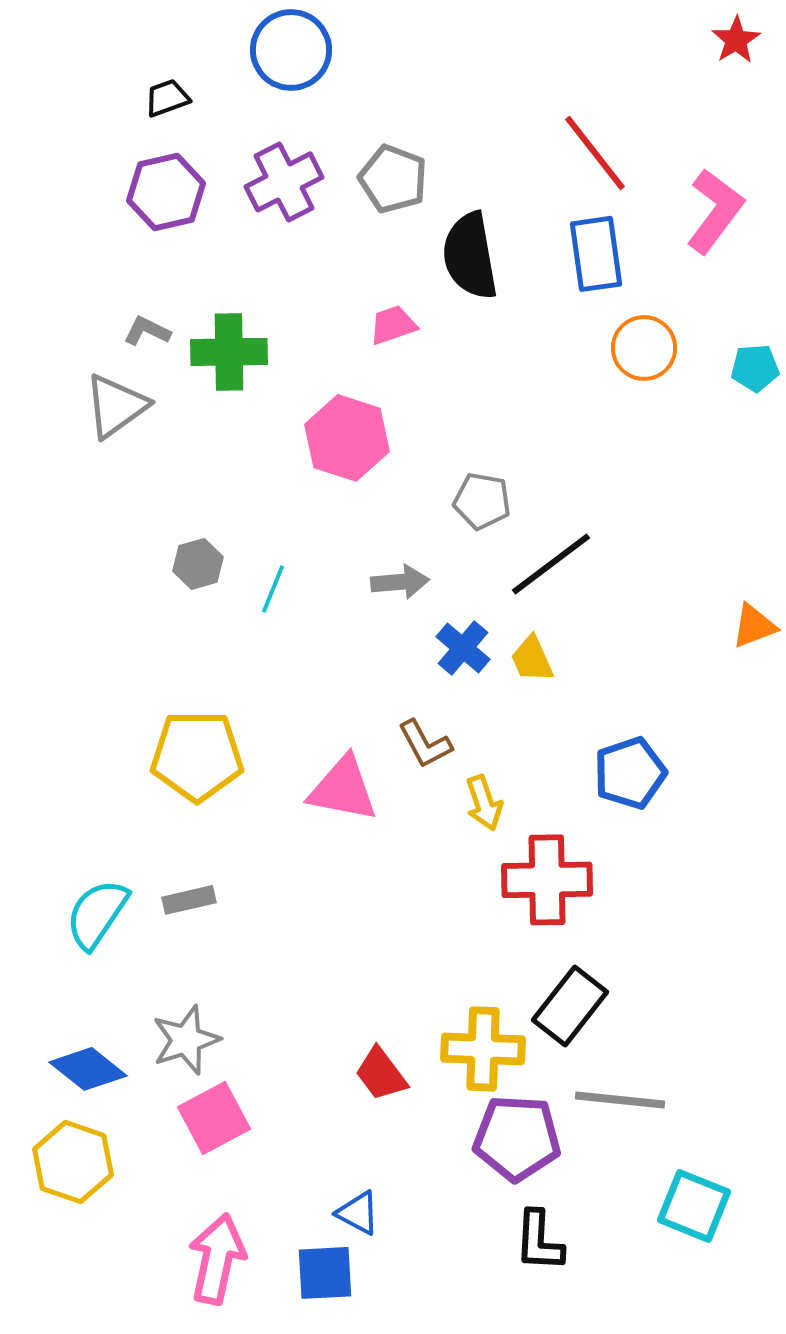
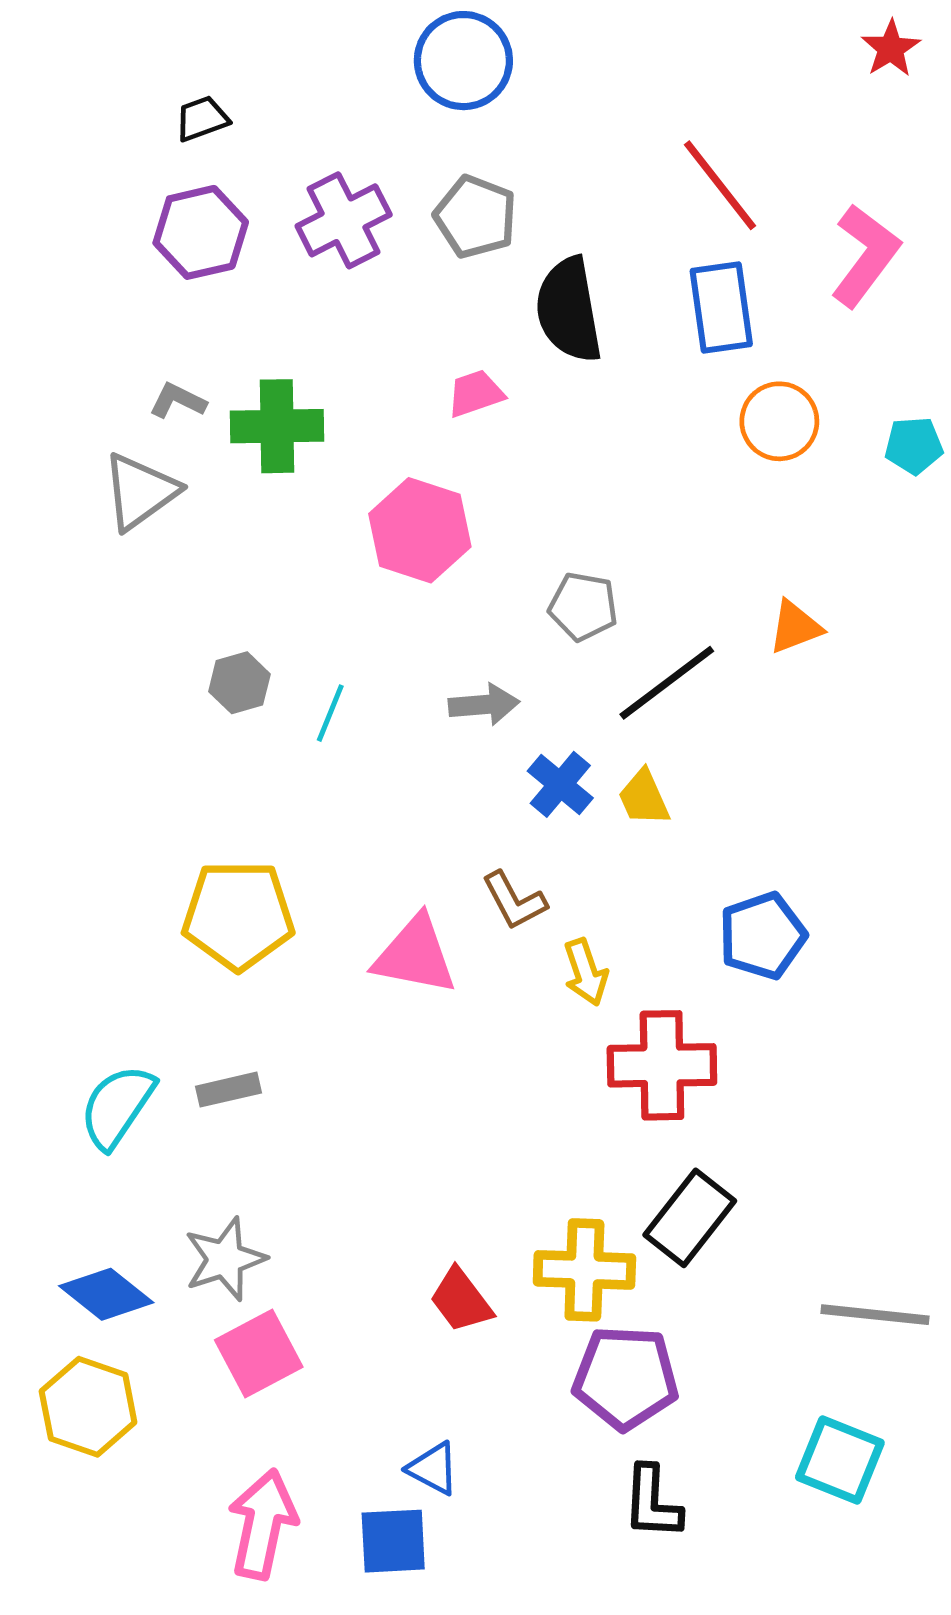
blue circle: (291, 50) -> (463, 61), moved
orange triangle: (754, 626) -> (795, 627), moved
gray line: (620, 1100) -> (875, 1315), moved

